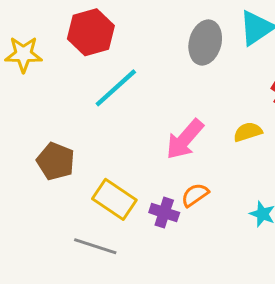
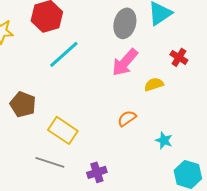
pink arrow: (185, 139) -> (125, 62), moved
orange semicircle: (195, 195) -> (127, 118), moved
purple cross: (164, 213) -> (97, 172), moved, turned -36

